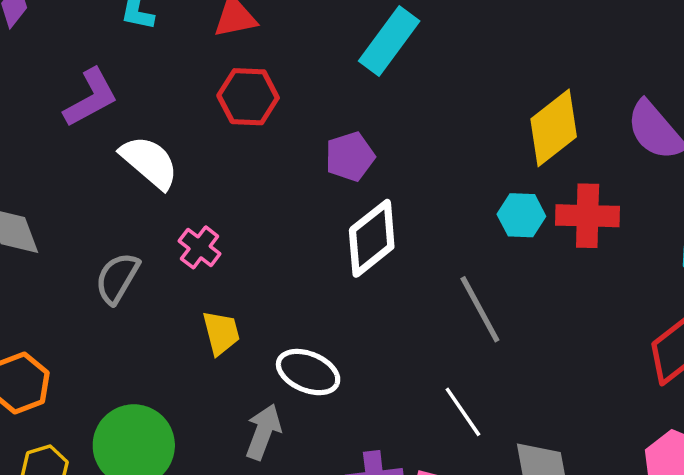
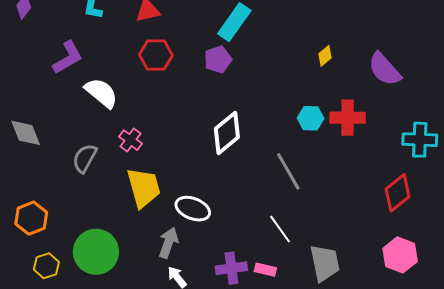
yellow diamond: (554, 128) -> (325, 56), moved, size x0.5
purple pentagon: (350, 157) -> (218, 59), moved
yellow trapezoid: (221, 333) -> (144, 188), size x1.6

